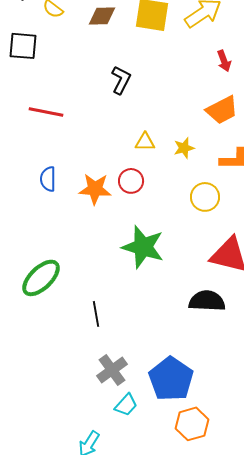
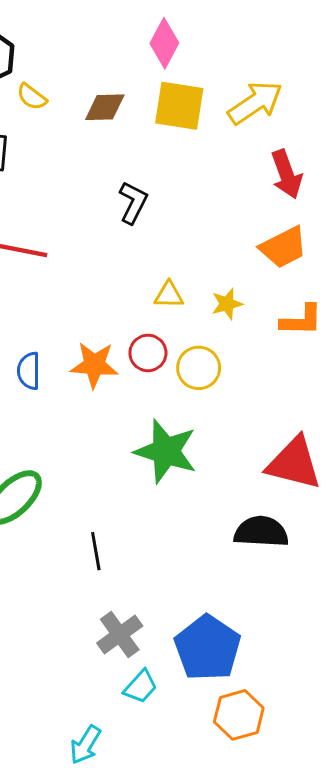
red arrow: (224, 61) -> (286, 174), size x1.5
blue semicircle: (48, 179) -> (29, 371), moved
yellow circle: (205, 197) -> (199, 368), moved

